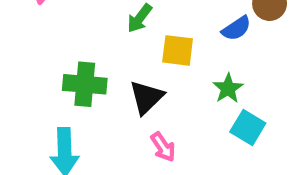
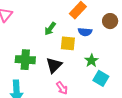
blue semicircle: (236, 28) -> (85, 32), moved, turned 40

